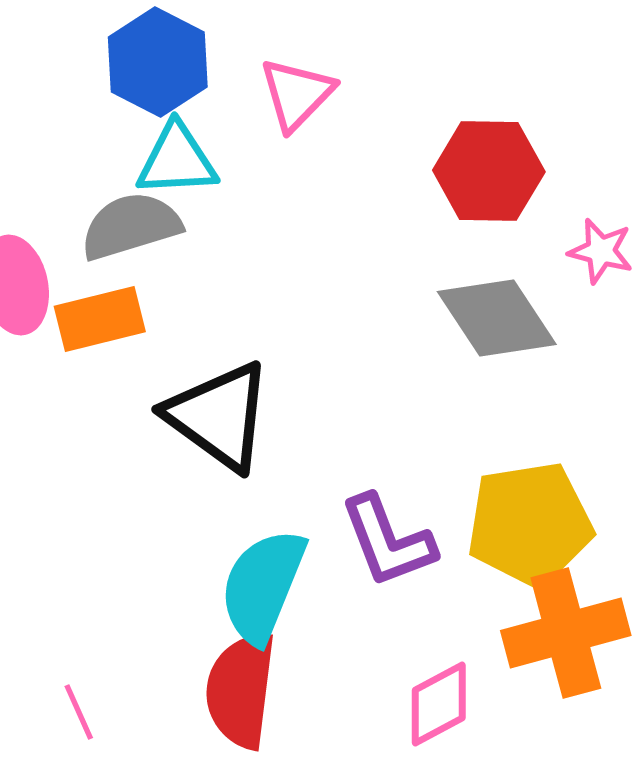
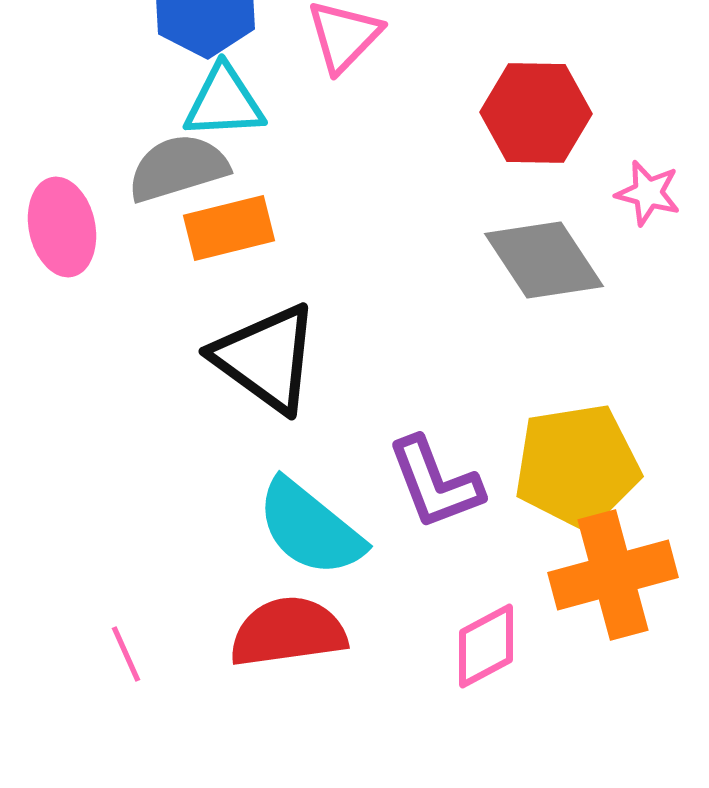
orange rectangle: (100, 319) -> (229, 228), moved
cyan semicircle: (263, 586) -> (310, 528), turned -73
red semicircle: (241, 690) -> (288, 632), turned 75

